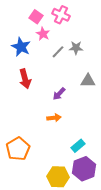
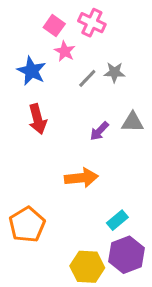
purple arrow: (59, 94) -> (99, 131), moved
orange arrow: (54, 118) -> (81, 178), size x1.5

